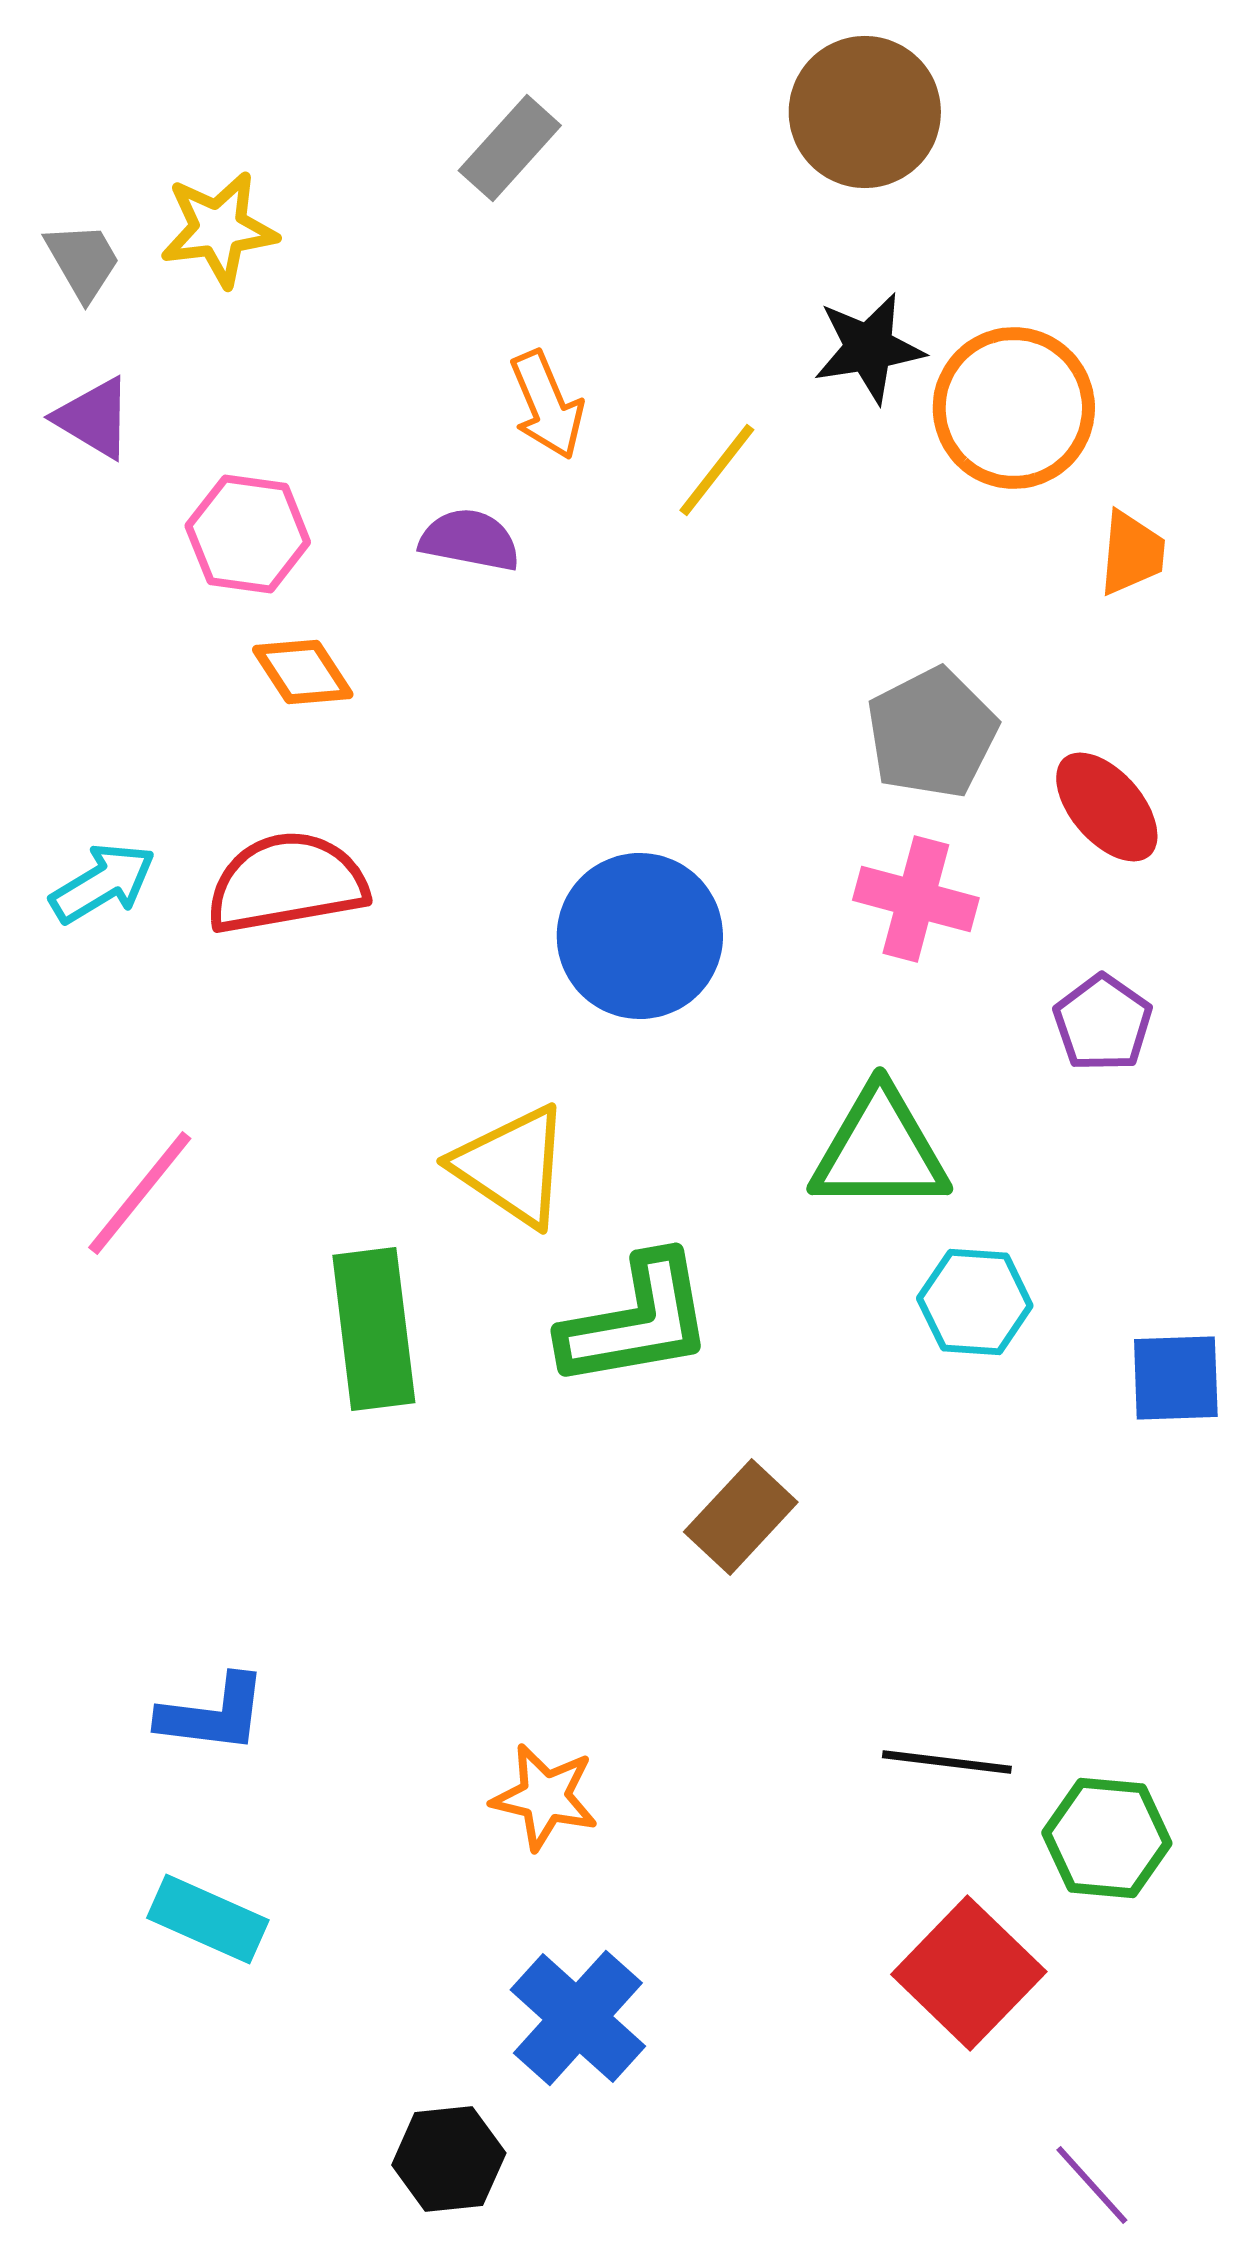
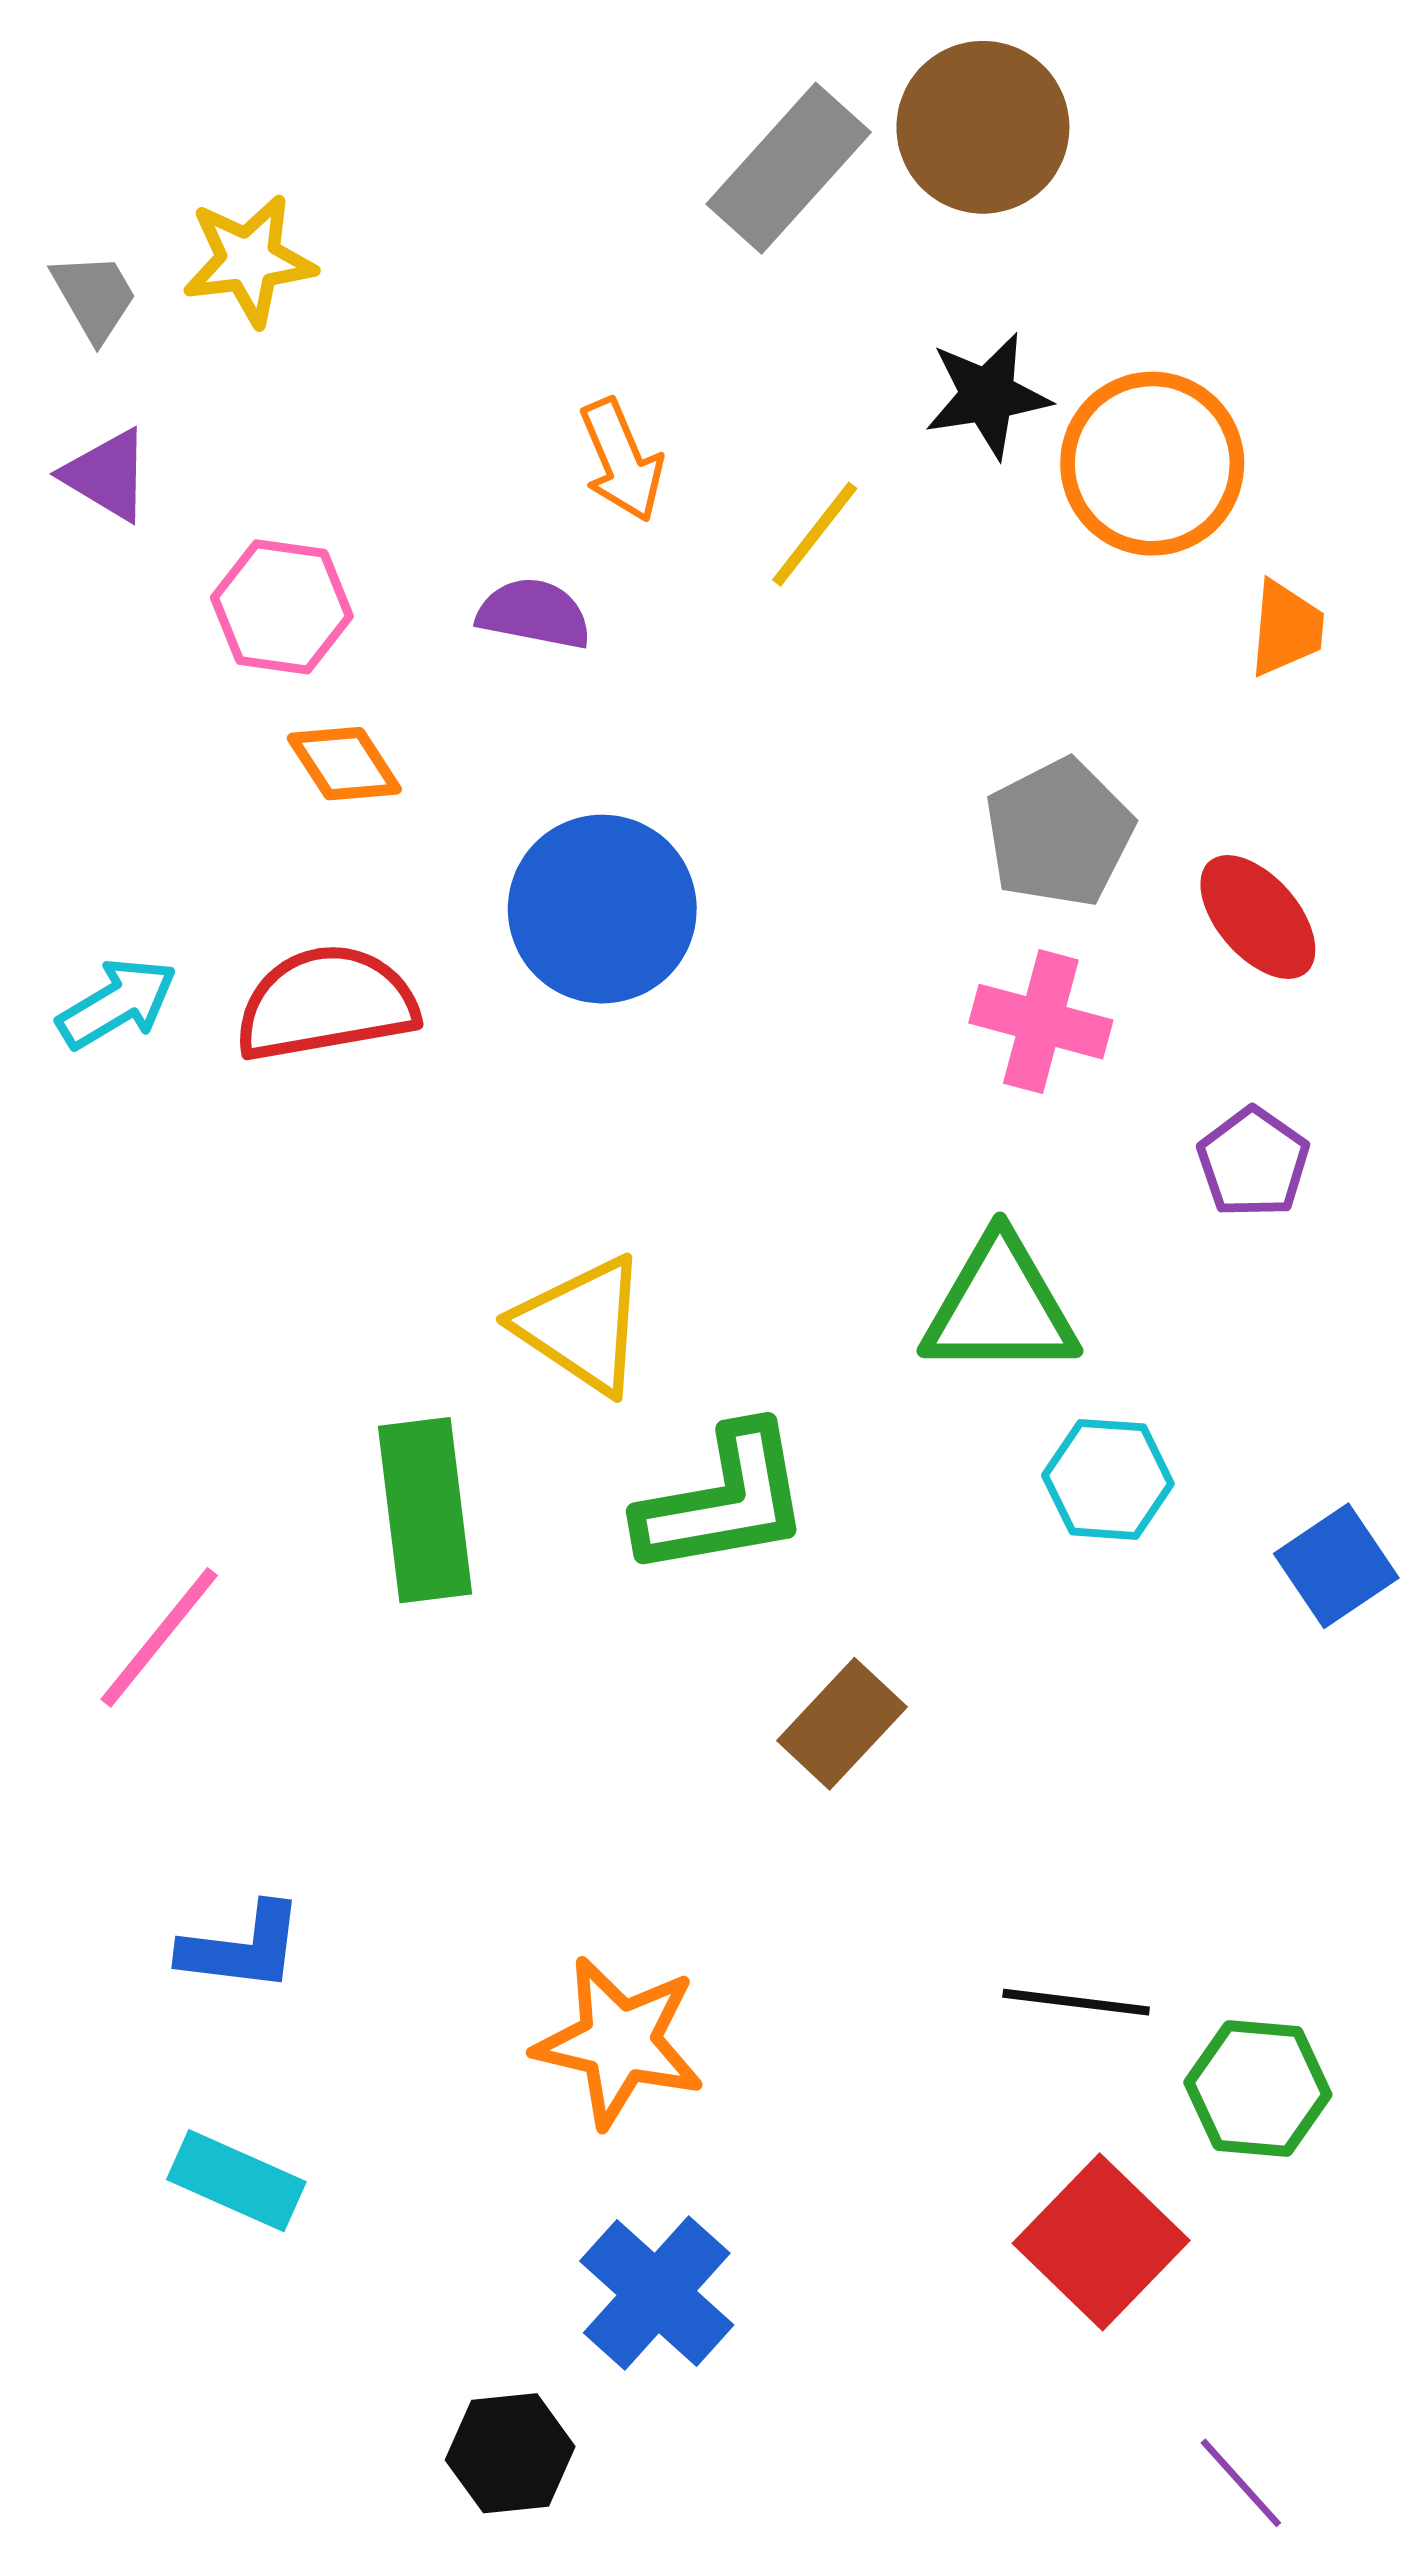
gray rectangle: (510, 148) -> (789, 168), moved, size x1.4
blue circle: (640, 936) -> (602, 909), moved
pink line: (140, 1193) -> (159, 1637), moved
blue square: (1176, 1378) -> (1336, 1566), turned -32
orange star: (545, 1797) -> (619, 2042), size x1.4

